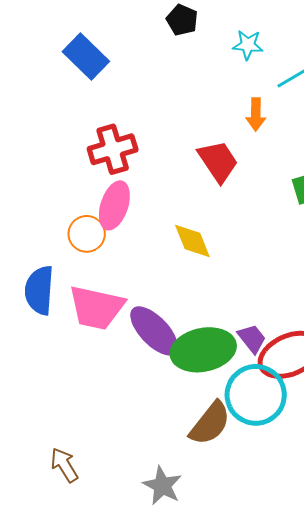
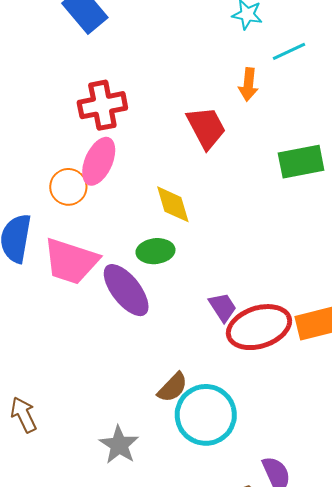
green ellipse: (203, 350) -> (155, 251), moved, size x0.6
cyan circle: (256, 395) -> (206, 415), moved
brown semicircle: (210, 423) -> (173, 387), size x0.7

